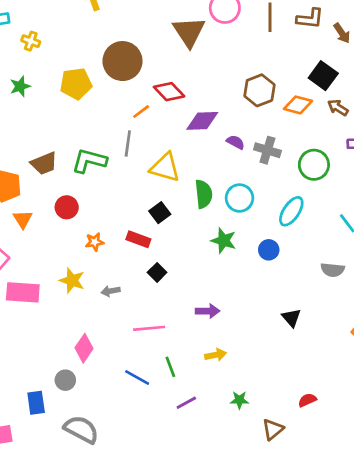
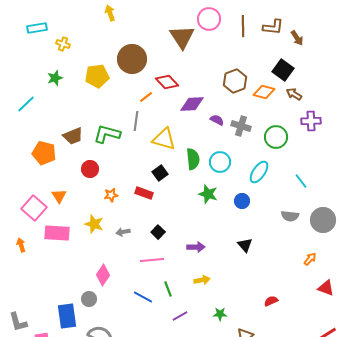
orange triangle: (23, 219) -> (59, 196), moved
black square: (157, 272) -> (158, 232), moved
black triangle: (291, 318) -> (245, 245), moved
red semicircle: (307, 400) -> (271, 301), moved
blue rectangle: (36, 403) -> (67, 316), size x1.4

